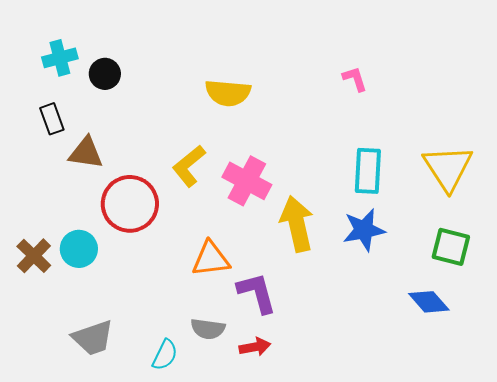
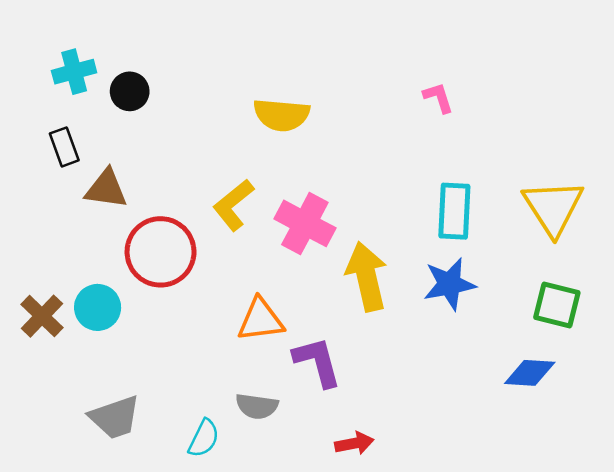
blue diamond: (429, 302) -> (530, 373), turned -45
red arrow: (255, 347) -> (354, 443), moved

